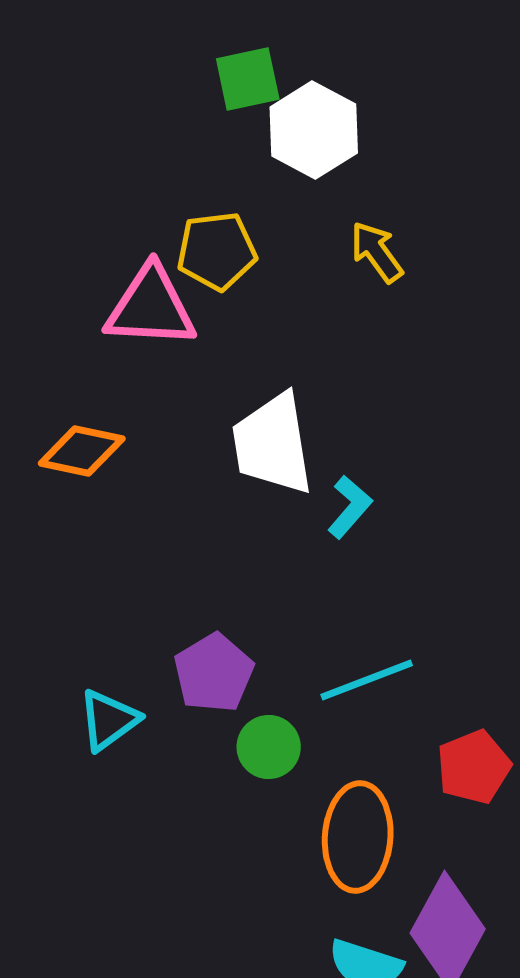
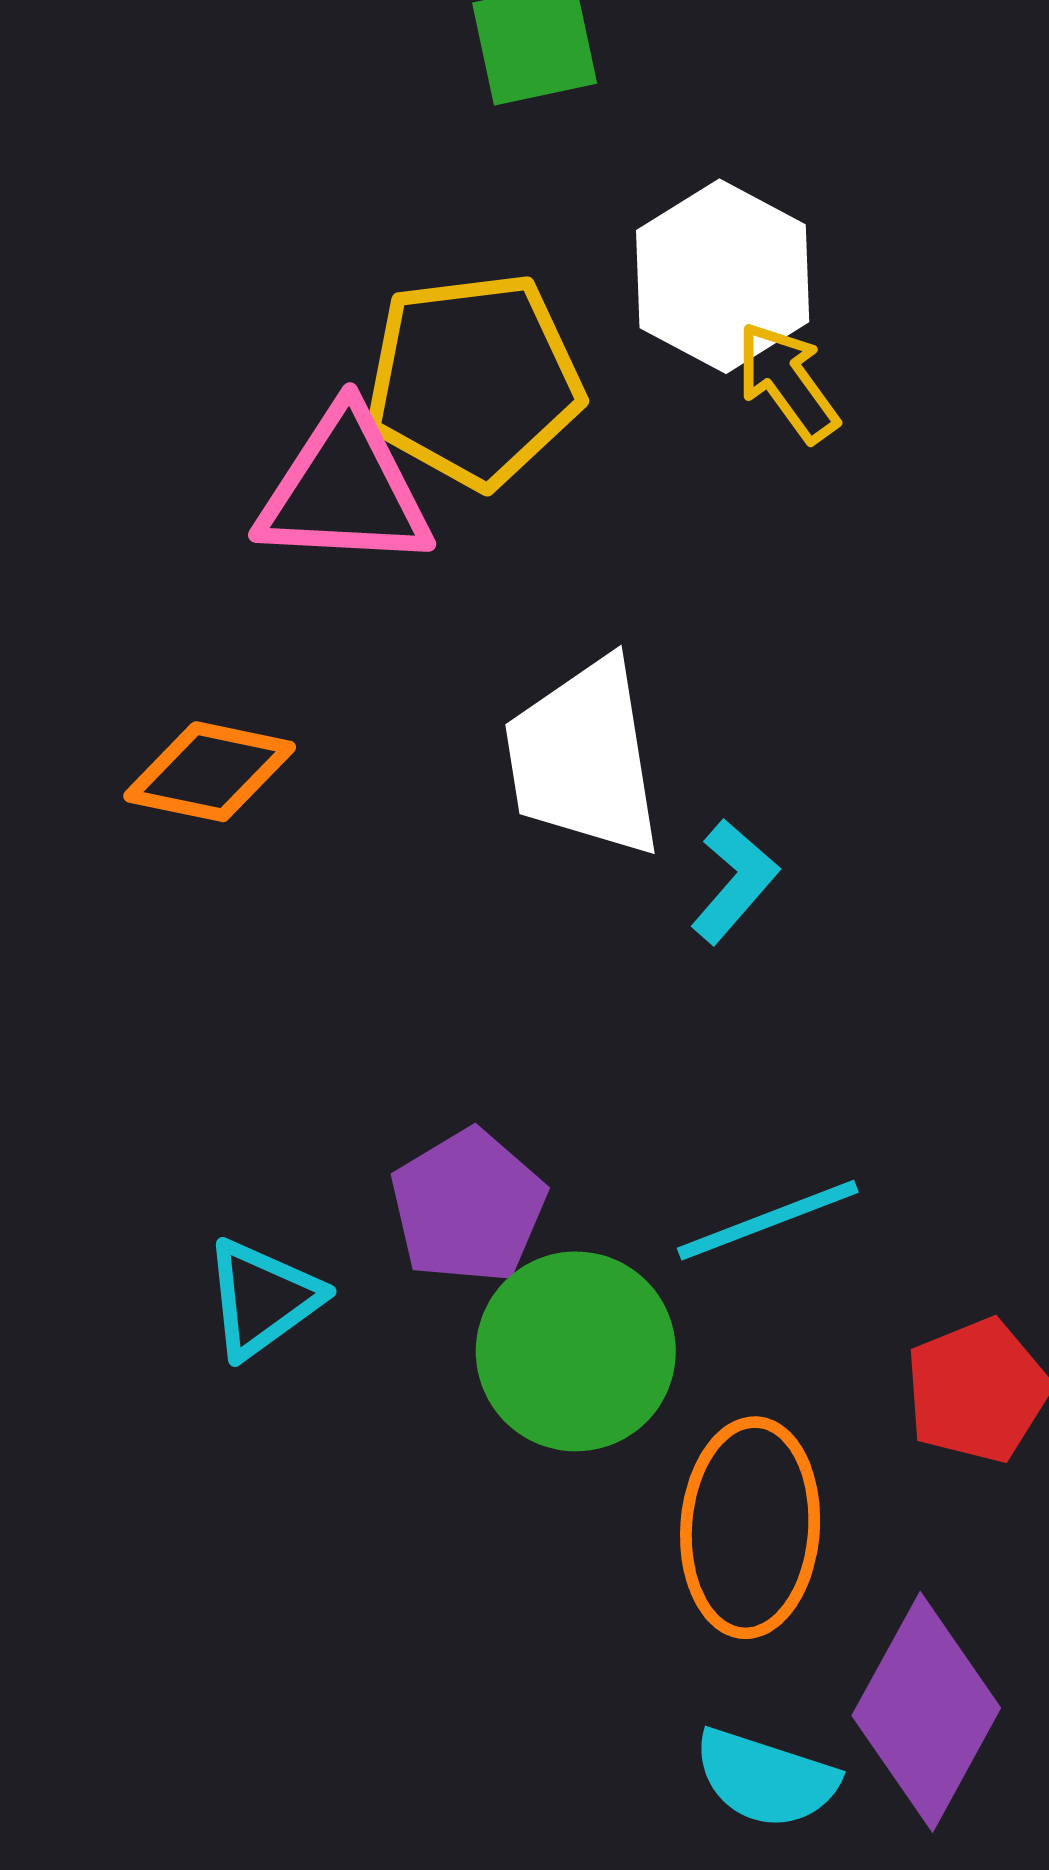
white hexagon: (314, 130) -> (723, 276), moved
yellow pentagon: (217, 251) -> (474, 380), size x1.4
green circle: (269, 747) -> (576, 1351), size x1.6

